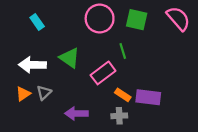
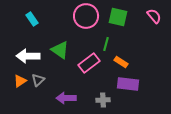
pink semicircle: (178, 19) -> (154, 16), size x0.7
green line: (123, 51) -> (106, 44), turned 32
orange rectangle: (123, 95) -> (121, 62), moved

